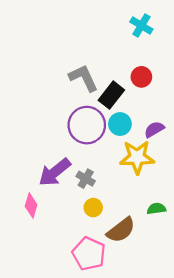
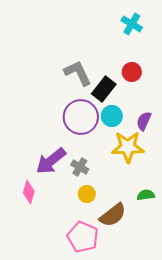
purple semicircle: (154, 129) -> (144, 121), turned -36

